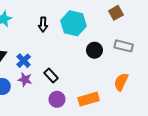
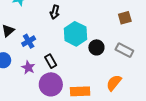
cyan hexagon: (74, 23) -> (75, 34), moved
purple star: (25, 80) -> (28, 67), moved
purple circle: (57, 99) -> (51, 84), size x1.5

